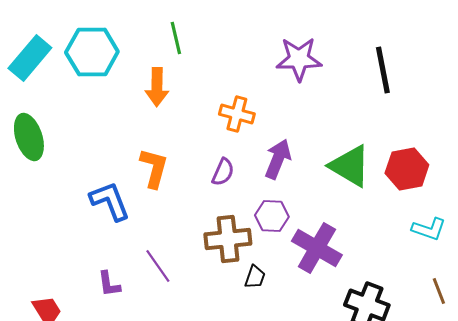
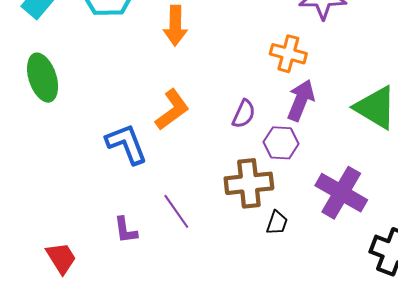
orange cross: (237, 114) -> (288, 54), moved
orange L-shape: (154, 168) -> (172, 110), turned 39
purple hexagon: (272, 216) -> (281, 143), moved

